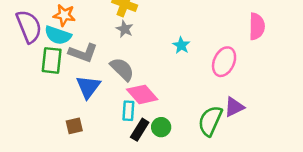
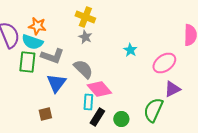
pink ellipse: (224, 62) -> (164, 63), turned 30
purple triangle: (234, 107) -> (172, 89), moved
green circle: (161, 127) -> (121, 119), moved

